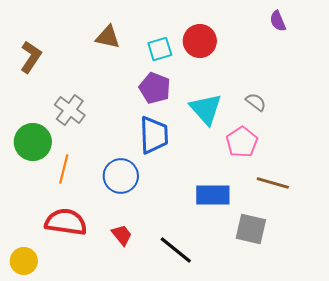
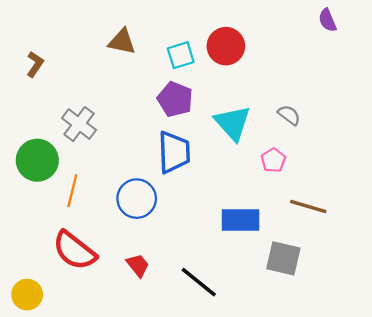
purple semicircle: (278, 21) -> (328, 20), moved
brown L-shape: (31, 57) -> (35, 64), size x0.7
pink pentagon: (242, 142) -> (273, 160), size x0.7
red semicircle: (66, 222) -> (75, 251), turned -150

